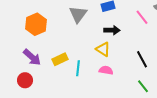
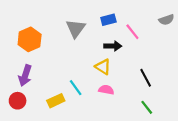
pink line: (142, 17) -> (132, 32), moved
purple arrow: (32, 57) -> (25, 76), turned 66
yellow rectangle: (60, 59) -> (56, 101), moved
cyan line: (78, 68) -> (76, 88), turned -42

